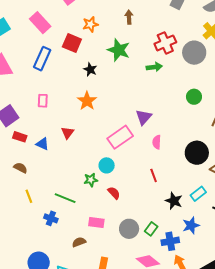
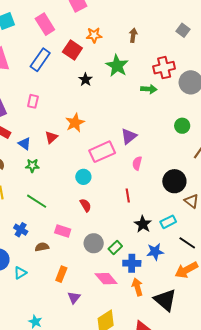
orange star: (87, 101) -> (75, 123), moved
green star: (91, 180) -> (32, 166), moved
blue cross: (51, 218) -> (21, 230), moved

